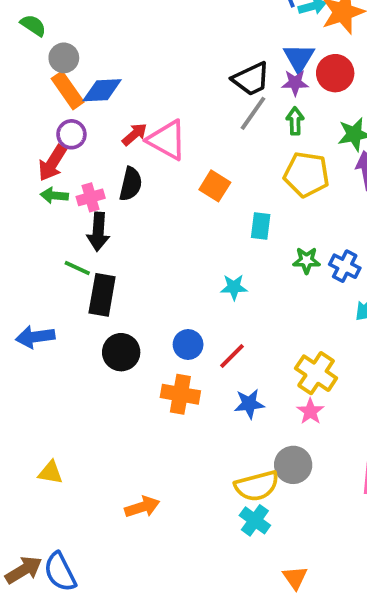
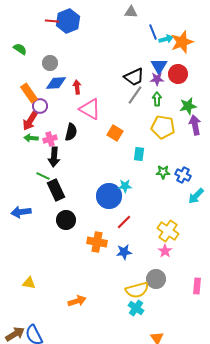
gray circle: (64, 58) -> (50, 63), moved
orange rectangle: (68, 90) -> (29, 93), moved
red arrow: (135, 134) -> (77, 87), moved, turned -56
black rectangle: (102, 295) -> (56, 190), turned -35
blue circle: (188, 345) -> (109, 196), moved, size x1.6
blue star: (249, 404) -> (124, 252), moved

